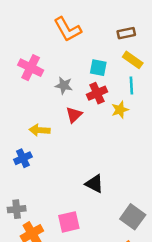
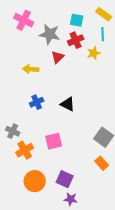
gray star: (64, 85) -> (50, 34), size x1.5
blue cross: (23, 158) -> (37, 102), moved
black triangle: (94, 184) -> (68, 104), moved
gray cross: (17, 209) -> (13, 131), turned 32

